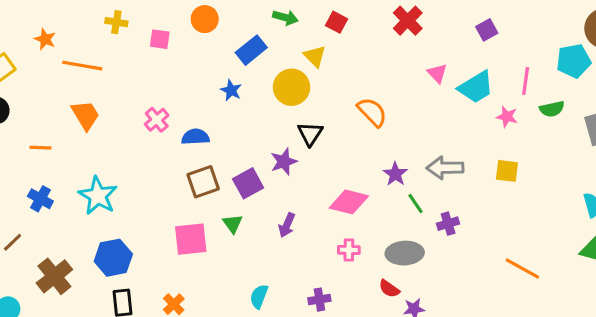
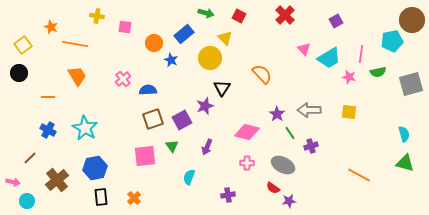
orange circle: (205, 19) -> (154, 43), moved
gray ellipse: (405, 253) -> (283, 165), turned 30
cyan semicircle: (259, 296) -> (189, 177), moved

